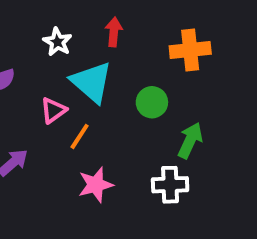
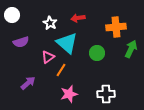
red arrow: (114, 32) -> (78, 18), turned -104
green arrow: (190, 140) -> (131, 49), moved

